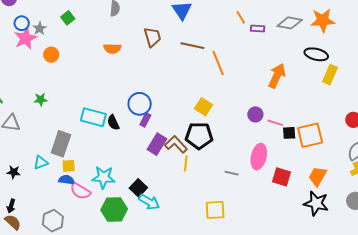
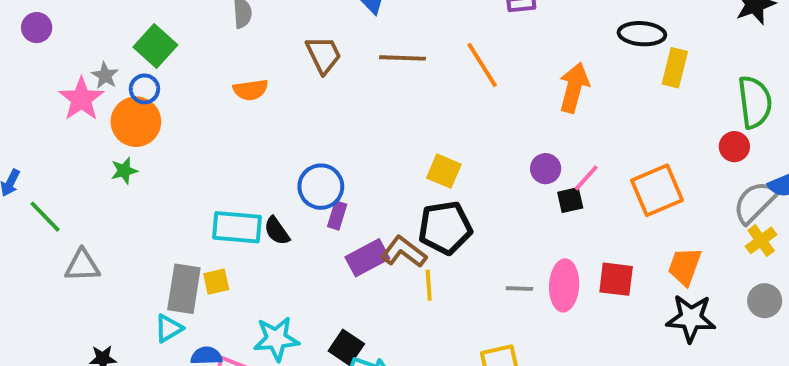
green square: (68, 18) -> (155, 46), size x1.5
blue circle: (22, 23) -> (144, 89), moved
orange circle: (51, 55) -> (136, 122), size x1.6
orange line: (218, 63) -> (482, 65), moved
green star: (41, 99) -> (124, 171), moved
pink line: (275, 123) -> (586, 178), turned -56
black square: (289, 133) -> (570, 200), moved
purple rectangle: (157, 144) -> (367, 258), turned 40
pink ellipse: (259, 157) -> (564, 285), moved
cyan triangle: (41, 162) -> (169, 328), moved
yellow square: (69, 166) -> (216, 282), moved

